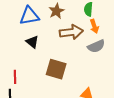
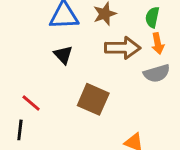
red line: (15, 77) -> (31, 103), turned -56

